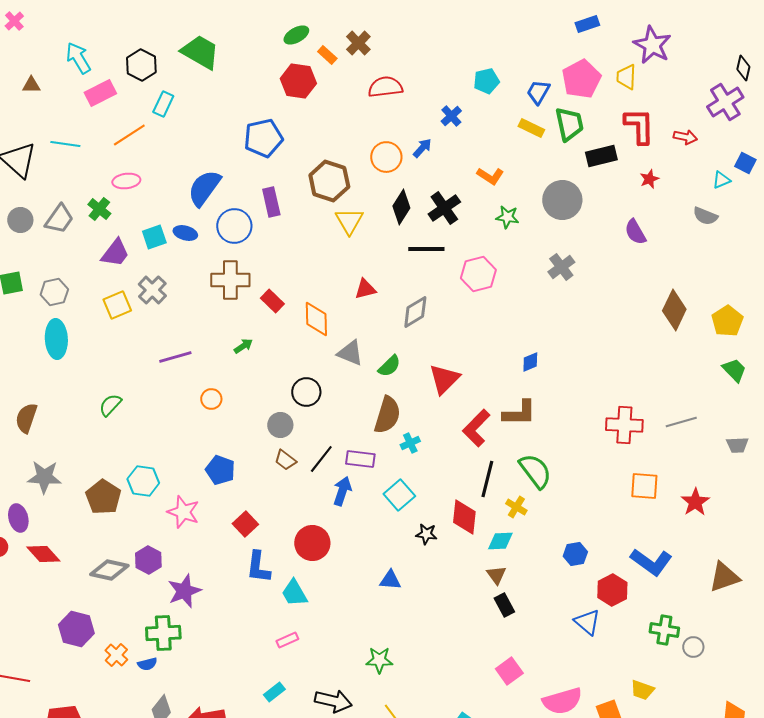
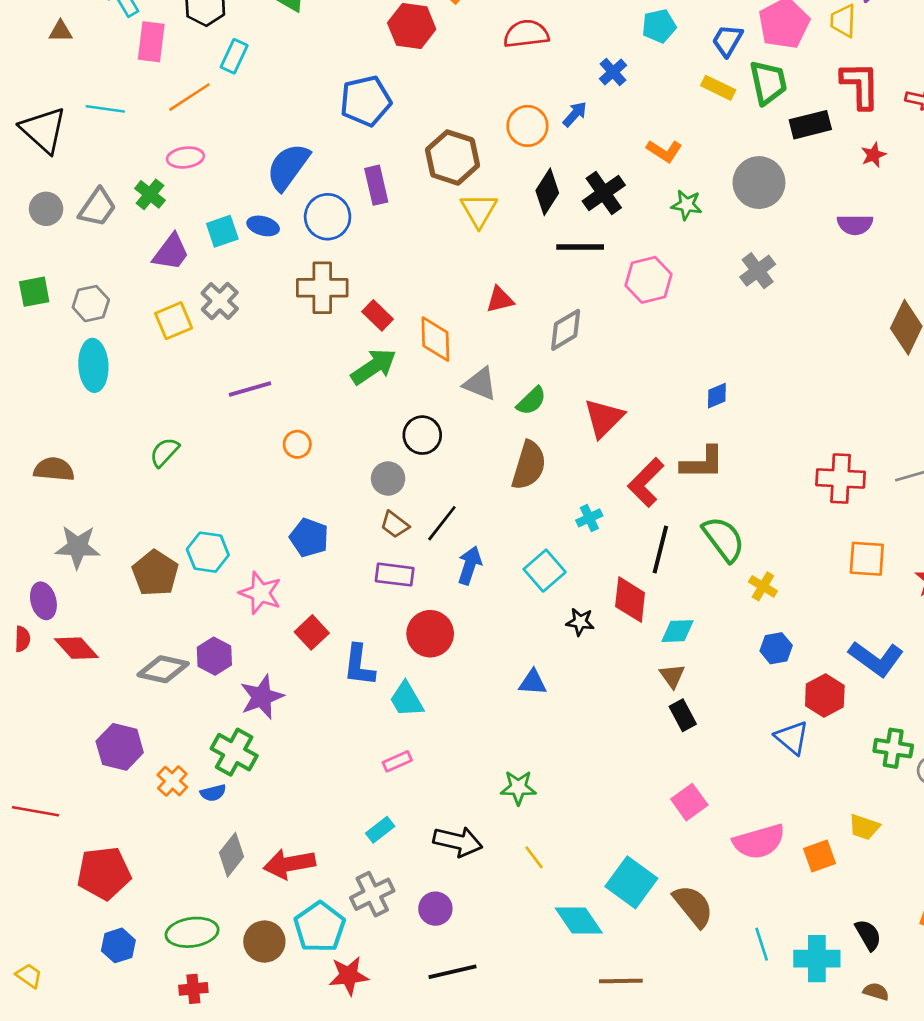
pink rectangle: (100, 93) -> (151, 42), turned -56
purple semicircle: (635, 232) -> (855, 225), turned -60
green arrow: (243, 346) -> (374, 367), moved, size x1.8
brown semicircle: (26, 418) -> (54, 469), turned 76
cyan cross: (410, 443) -> (589, 518), moved
purple rectangle: (360, 459) -> (395, 575), moved
yellow cross: (516, 507) -> (763, 586), moved
red square: (245, 524) -> (312, 632), moved
green cross: (163, 633) -> (234, 752), turned 32

